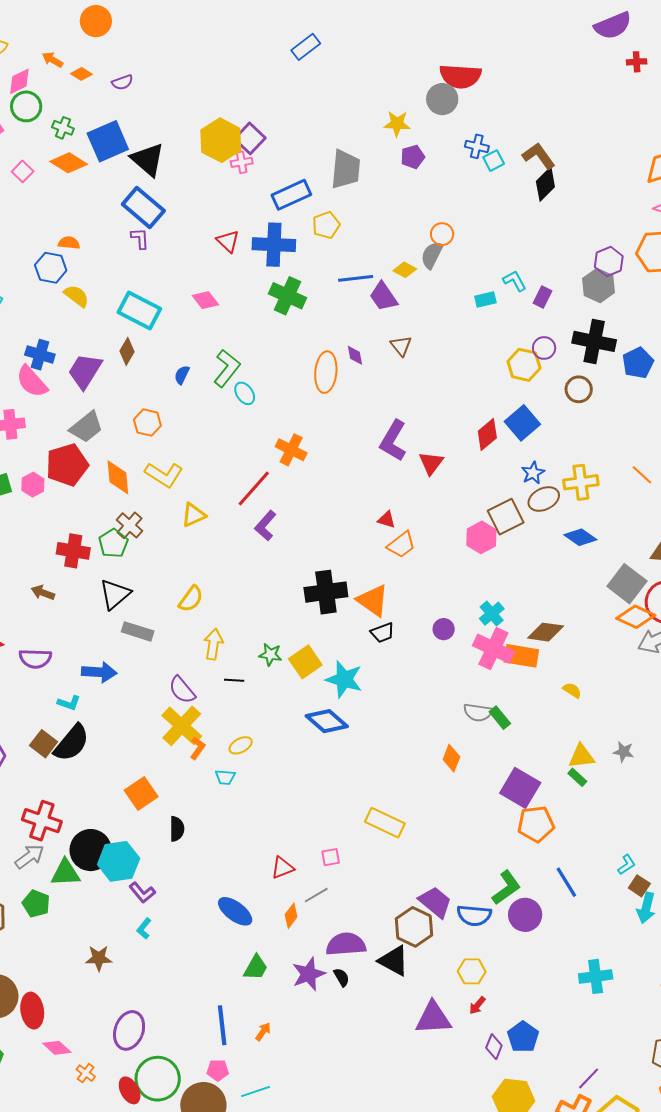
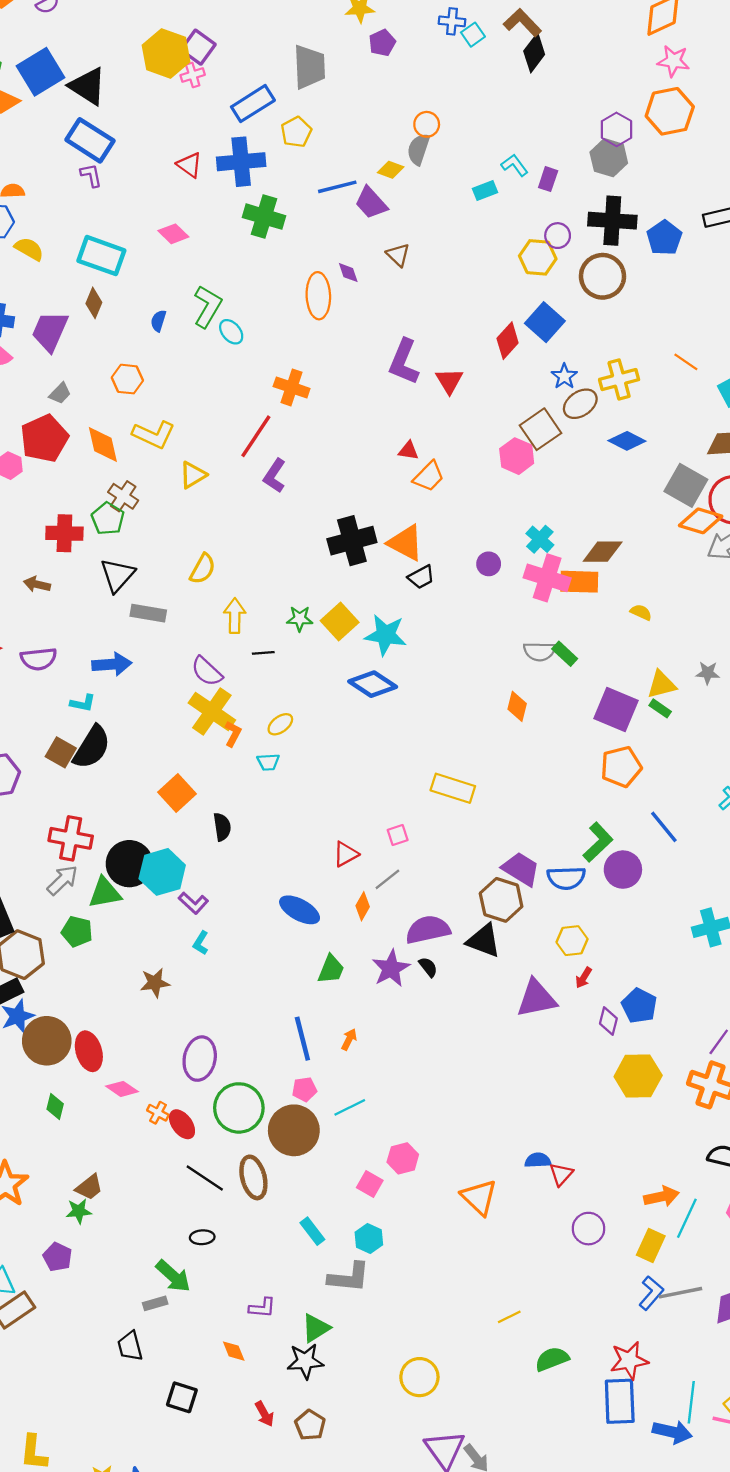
brown circle: (579, 389) -> (602, 276), size x1.5
gray trapezoid: (86, 427) -> (60, 393), size x0.6
purple square: (520, 788) -> (616, 710), moved
red ellipse: (130, 1090) -> (182, 1124), moved

